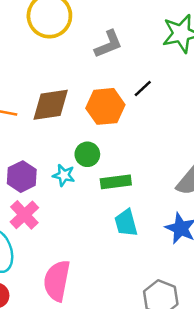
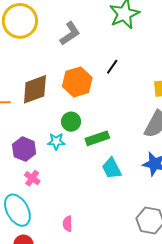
black line: (143, 88) -> (112, 67), moved
pink cross: (24, 215) -> (32, 178), size x0.7
pink semicircle: (57, 281) -> (68, 224), size x0.5

